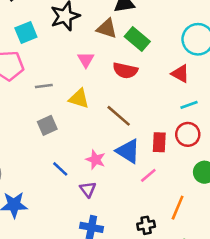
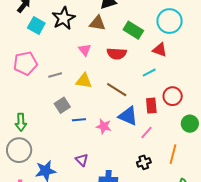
cyan square: (26, 32) -> (36, 26), moved, turned -30
green rectangle: (137, 39) -> (133, 30), moved
cyan line: (189, 105) -> (149, 73), moved
blue line: (60, 169) -> (79, 120), moved, turned -40
purple triangle: (88, 189) -> (82, 160), moved
black cross: (146, 225) -> (144, 162), moved

